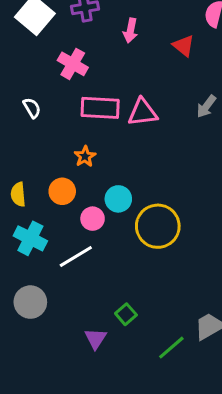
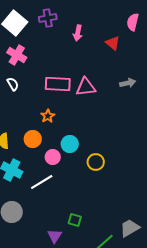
pink cross: (73, 64) -> (17, 55), moved
gray arrow: (206, 106) -> (128, 83), turned -140
yellow circle: (158, 226) -> (96, 162), size x0.6
green square: (126, 314) -> (75, 220), turned -32

